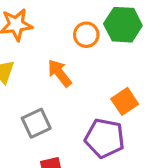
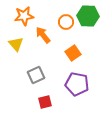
orange arrow: (60, 73) -> (43, 35), moved
orange square: (125, 101) -> (73, 53), moved

